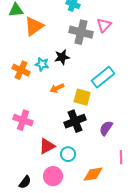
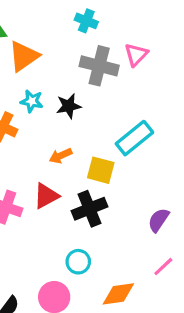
cyan star: (42, 64) -> (32, 101), moved
purple semicircle: (106, 128) -> (159, 220), moved
red triangle: (47, 146) -> (46, 196), moved
pink line: (121, 157) -> (163, 267), turned 48

